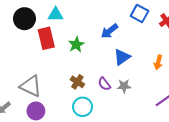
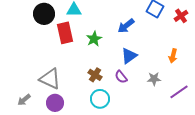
blue triangle: (122, 57) -> (129, 56), moved
gray star: (124, 86) -> (154, 79), moved

